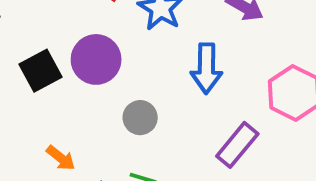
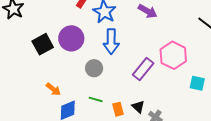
blue arrow: (206, 68) -> (111, 41), moved
purple rectangle: (237, 145) -> (143, 69), moved

